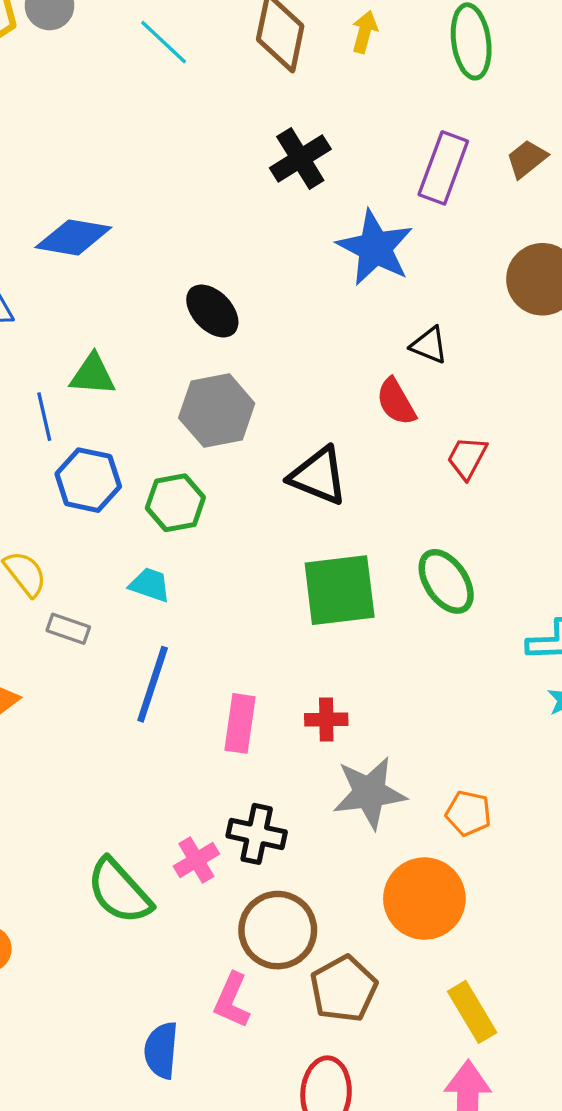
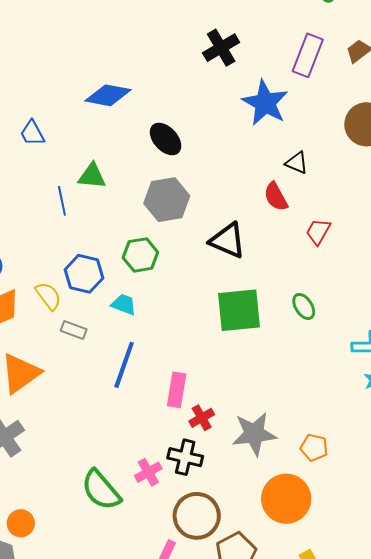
blue diamond: (73, 237) -> (108, 95), moved
blue hexagon: (88, 480) -> (84, 274), moved
green ellipse: (446, 581) -> (304, 306), size x0.7
red cross: (326, 720) -> (202, 418), moved, turned -30

